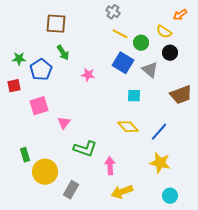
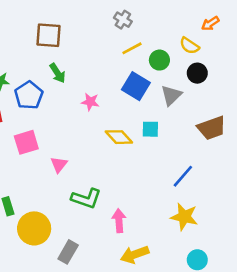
yellow line: (120, 34) -> (132, 48), turned -56
gray triangle: (150, 70) -> (171, 95), turned 36
yellow diamond: (128, 127) -> (119, 137), moved

